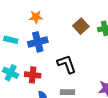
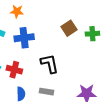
orange star: (36, 17) -> (17, 11), moved

